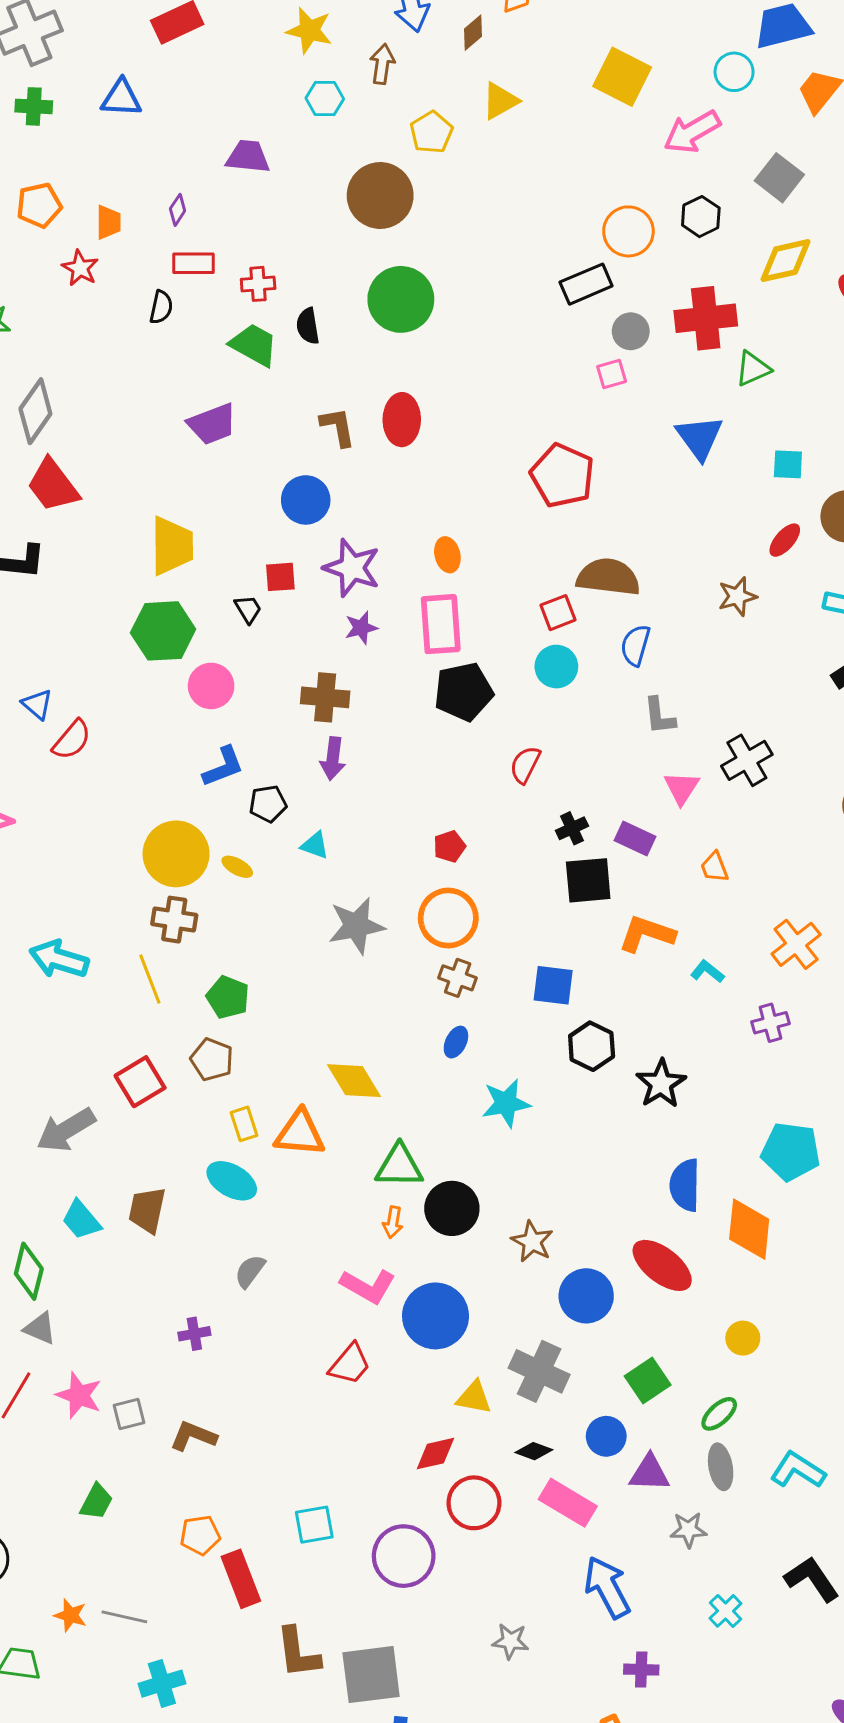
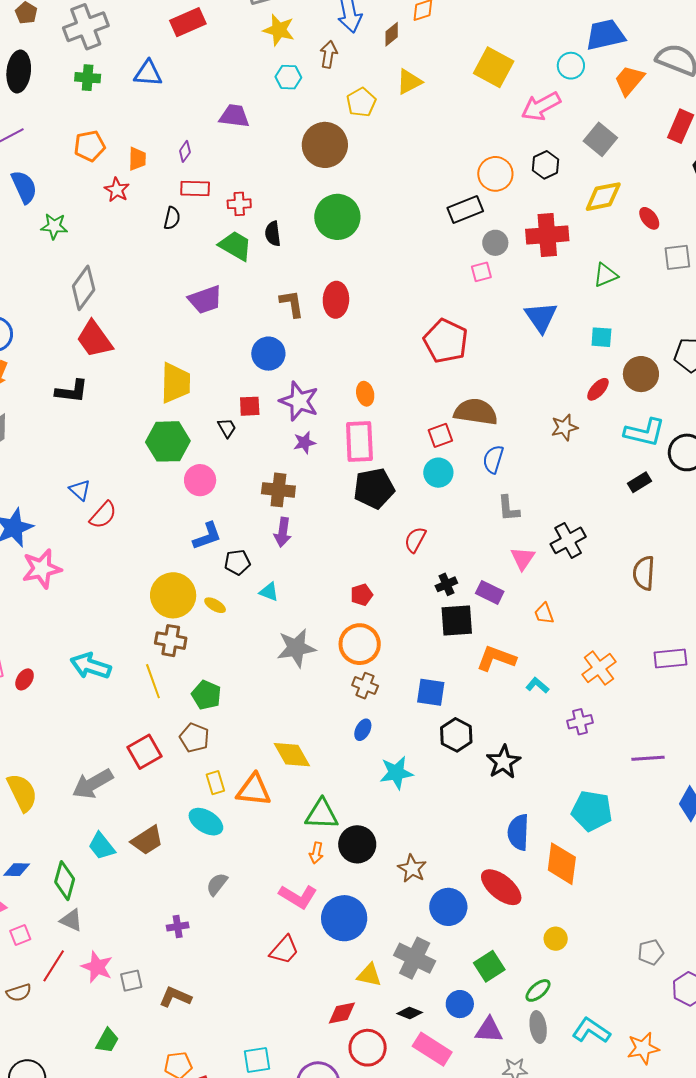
green triangle: (753, 369) -> (606, 275), moved
brown trapezoid: (147, 1210) -> (147, 840), turned -136

